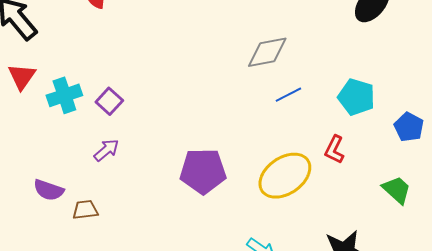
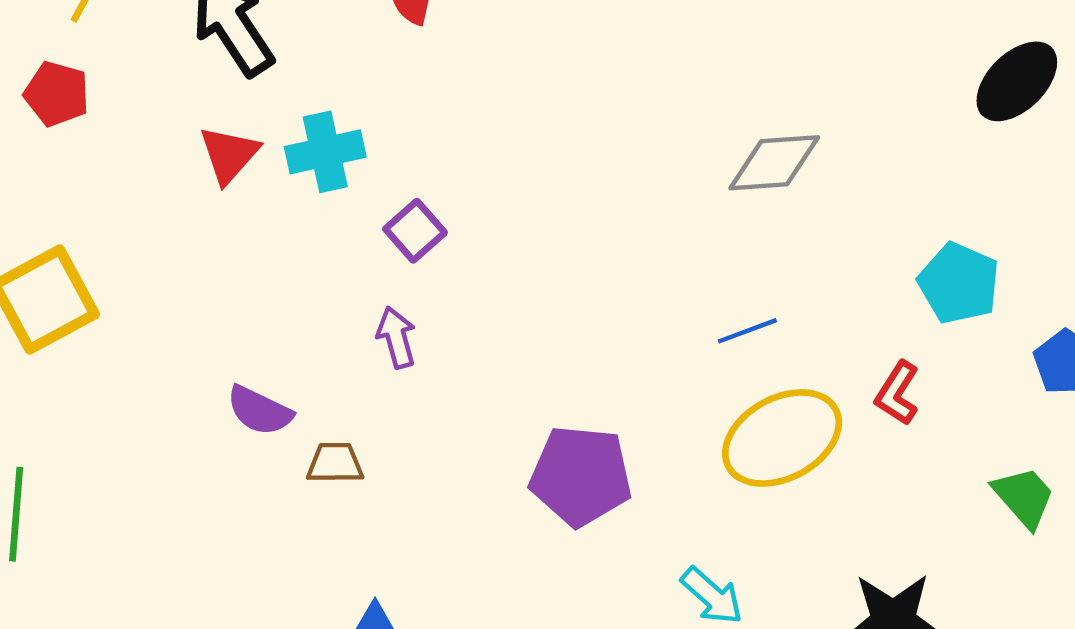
cyan cross: (64, 95) -> (325, 152), moved
blue line: (288, 95) -> (747, 331), moved
purple arrow: (106, 150) -> (396, 337), turned -72
purple pentagon: (203, 171) -> (581, 476), moved

